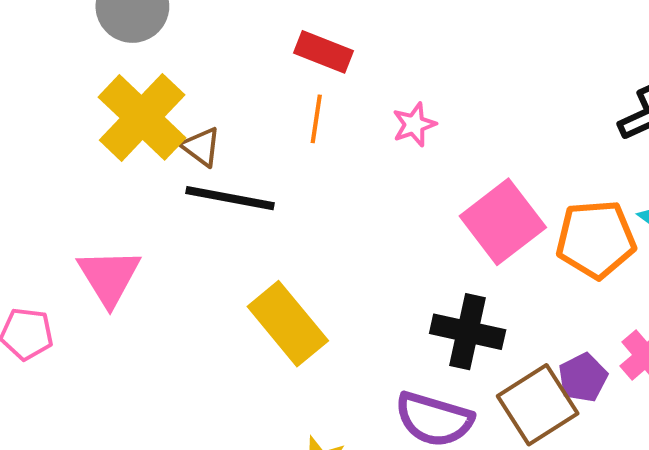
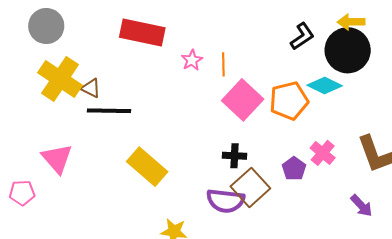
red rectangle: (324, 52) -> (142, 32), size x1.6
orange line: (316, 119) -> (223, 64), moved
black cross: (468, 332) -> (235, 156), size x0.7
brown square: (538, 405) -> (250, 187), moved

